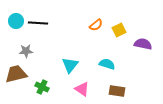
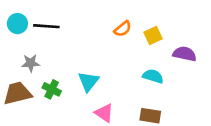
cyan semicircle: (107, 64) -> (153, 76), moved
green cross: (42, 87) -> (52, 89), moved

